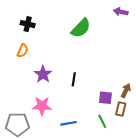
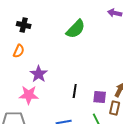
black line: (74, 79) -> (75, 91), moved
pink star: (42, 106) -> (29, 95), moved

